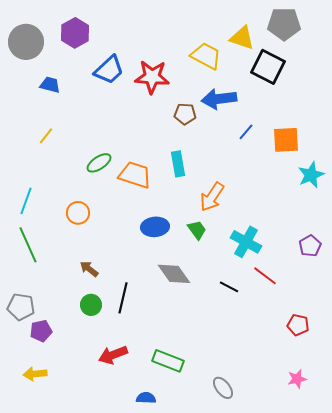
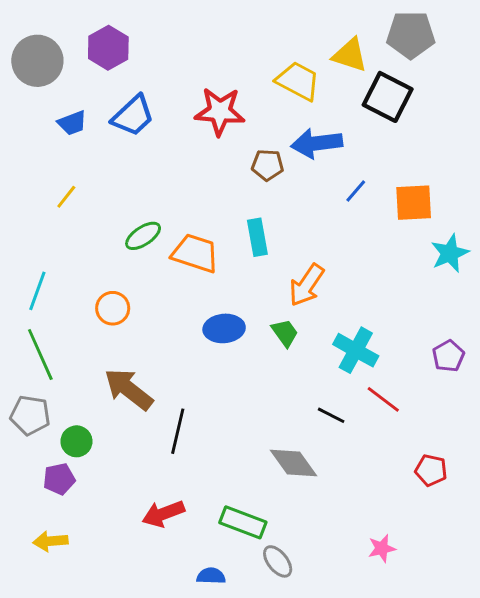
blue trapezoid: (109, 70) -> (133, 116), moved
blue trapezoid: (50, 85) -> (72, 123), turned 145
brown arrow: (89, 269) -> (129, 389), size x1.8
gray diamond: (174, 274) -> (294, 463), moved
green circle: (91, 305) -> (76, 441), moved
gray pentagon: (21, 307) -> (30, 415), moved
pink star: (297, 379) -> (382, 548), moved
gray ellipse: (223, 388) -> (278, 561), moved

